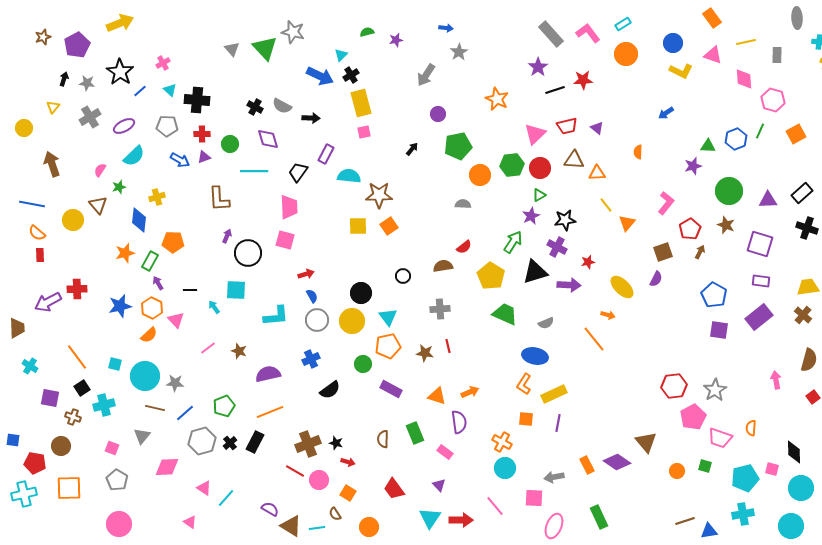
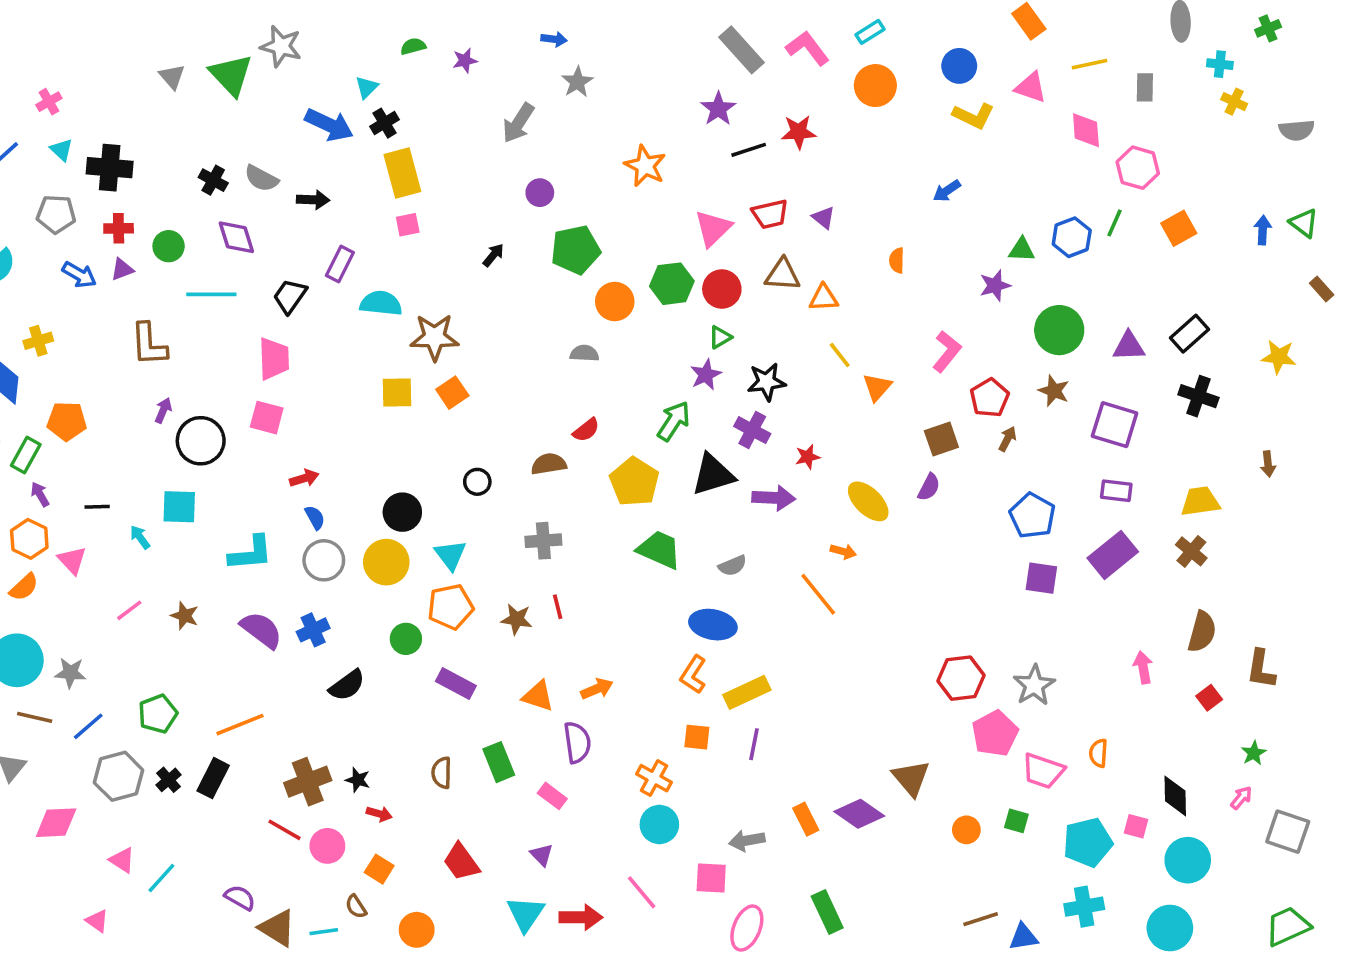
purple semicircle: (268, 374) -> (261, 630), moved, turned 50

